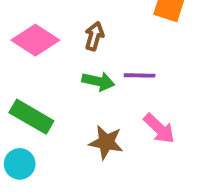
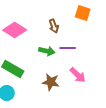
brown arrow: (94, 36) -> (54, 26), moved, turned 144

